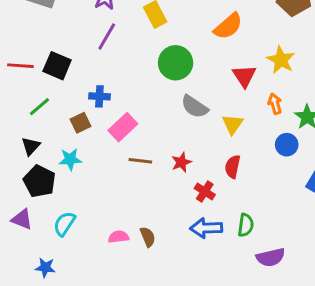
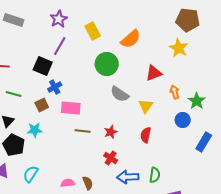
orange semicircle: (228, 26) -> (131, 39), moved
yellow star: (281, 60) -> (179, 48), moved
black square: (57, 66) -> (43, 66), moved
red triangle: (244, 76) -> (154, 73), turned 42
blue cross: (99, 96) -> (55, 87), turned -32
green line: (39, 107) -> (14, 94), turned 56
pink rectangle: (123, 127) -> (71, 108), turned 48
red cross: (205, 191) -> (111, 158), moved

